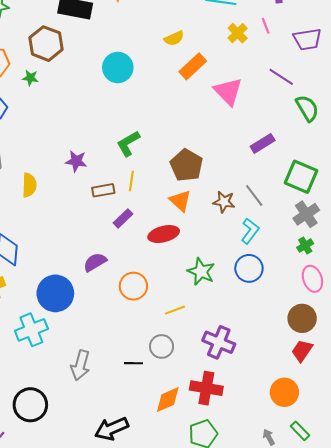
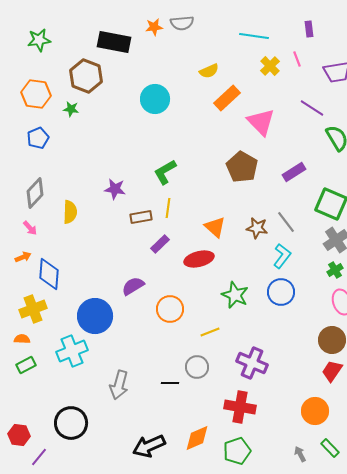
brown pentagon: (187, 165) -> (242, 167), moved
orange diamond: (168, 400) -> (197, 438), moved

